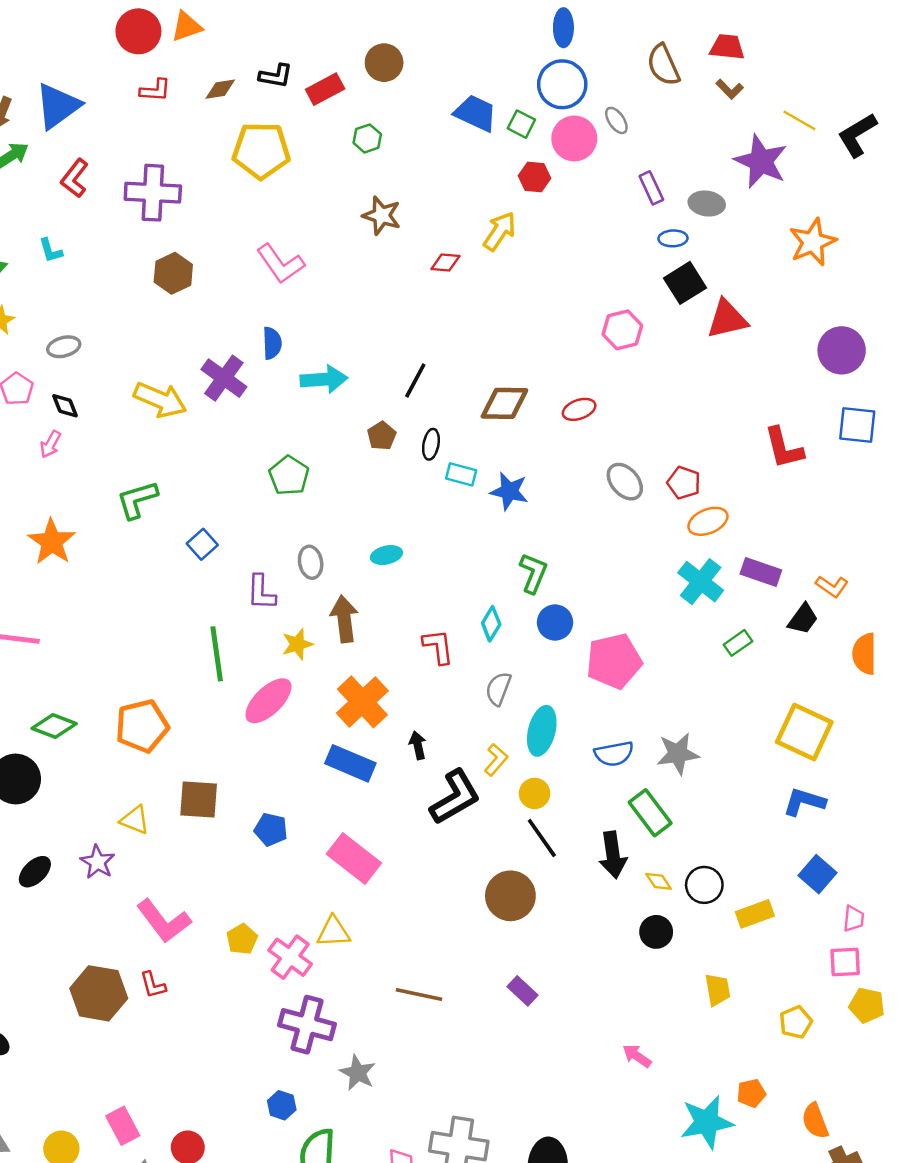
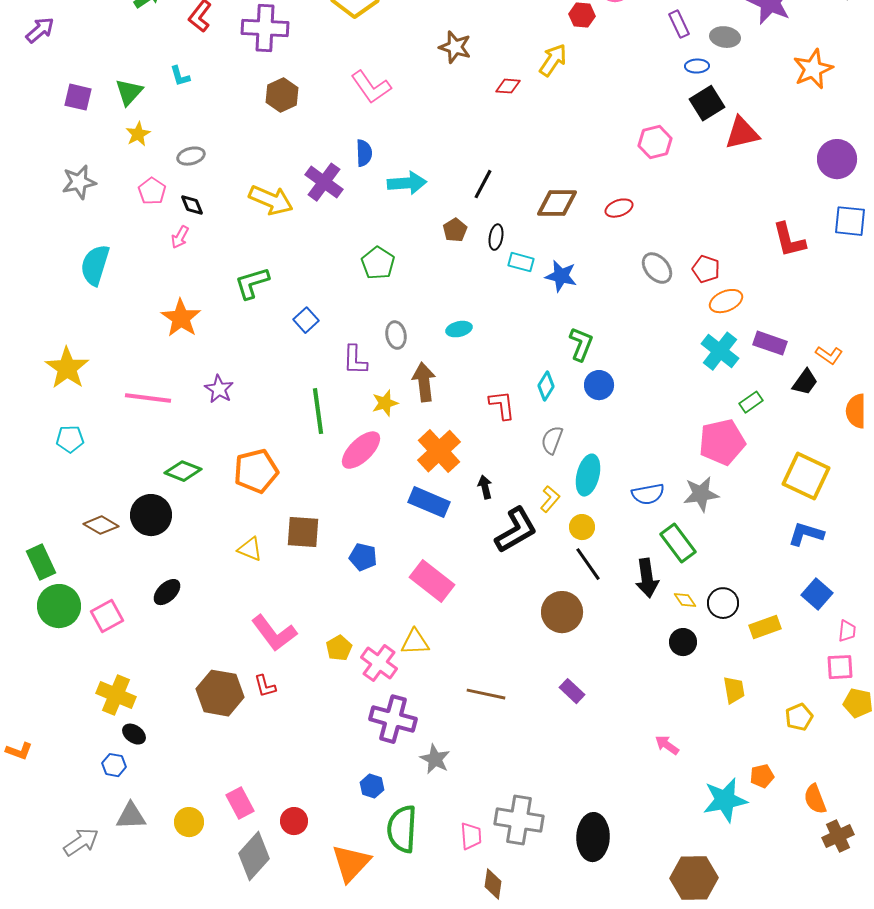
pink pentagon: (614, 661) -> (722, 442), moved
purple star: (97, 862) -> (219, 389), moved

